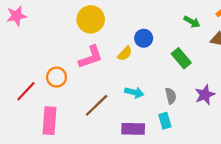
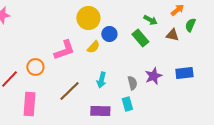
yellow circle: (91, 19) -> (88, 18), moved
green rectangle: (181, 58) -> (140, 38), moved
cyan arrow: (134, 92) -> (101, 80), turned 91
purple star: (205, 95) -> (153, 76), moved

